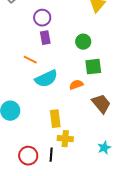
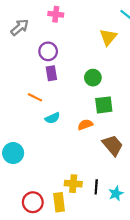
cyan semicircle: (46, 79) -> (52, 118), size x0.6
yellow rectangle: (55, 119) -> (59, 202), moved
black line: (51, 155) -> (96, 187), moved

